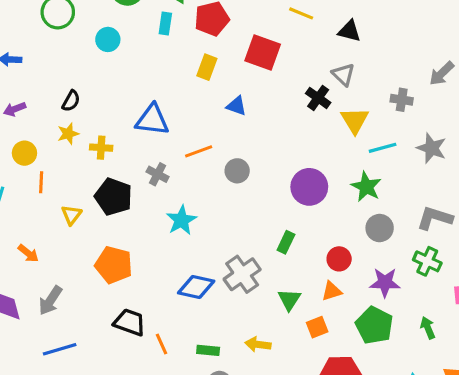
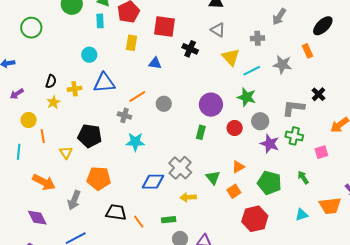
cyan circle: (108, 39) -> (89, 55), moved
black cross: (318, 98) -> (190, 49), moved
yellow cross: (101, 148) -> (75, 89), moved
gray cross: (158, 174) -> (124, 115), moved
cyan star: (181, 220) -> (135, 142), turned -30
green rectangle: (286, 242) -> (201, 132), moved
orange arrow: (28, 253) -> (44, 182), size x1.6
red circle: (339, 259) -> (235, 128), moved
purple star: (385, 282) -> (270, 144), moved, turned 30
gray arrow: (50, 301) -> (74, 200), moved
yellow arrow: (258, 344) -> (188, 197), moved

